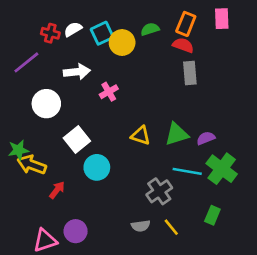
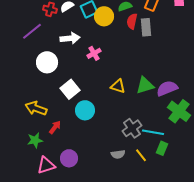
red semicircle: (183, 45) -> (132, 21), moved, turned -98
gray rectangle: (190, 73) -> (146, 27), moved
purple semicircle: (206, 138) -> (167, 88), size x1.5
green star: (18, 150) -> (35, 140), moved
cyan line: (187, 171) -> (153, 132), moved
green rectangle: (212, 215) -> (162, 148), moved

